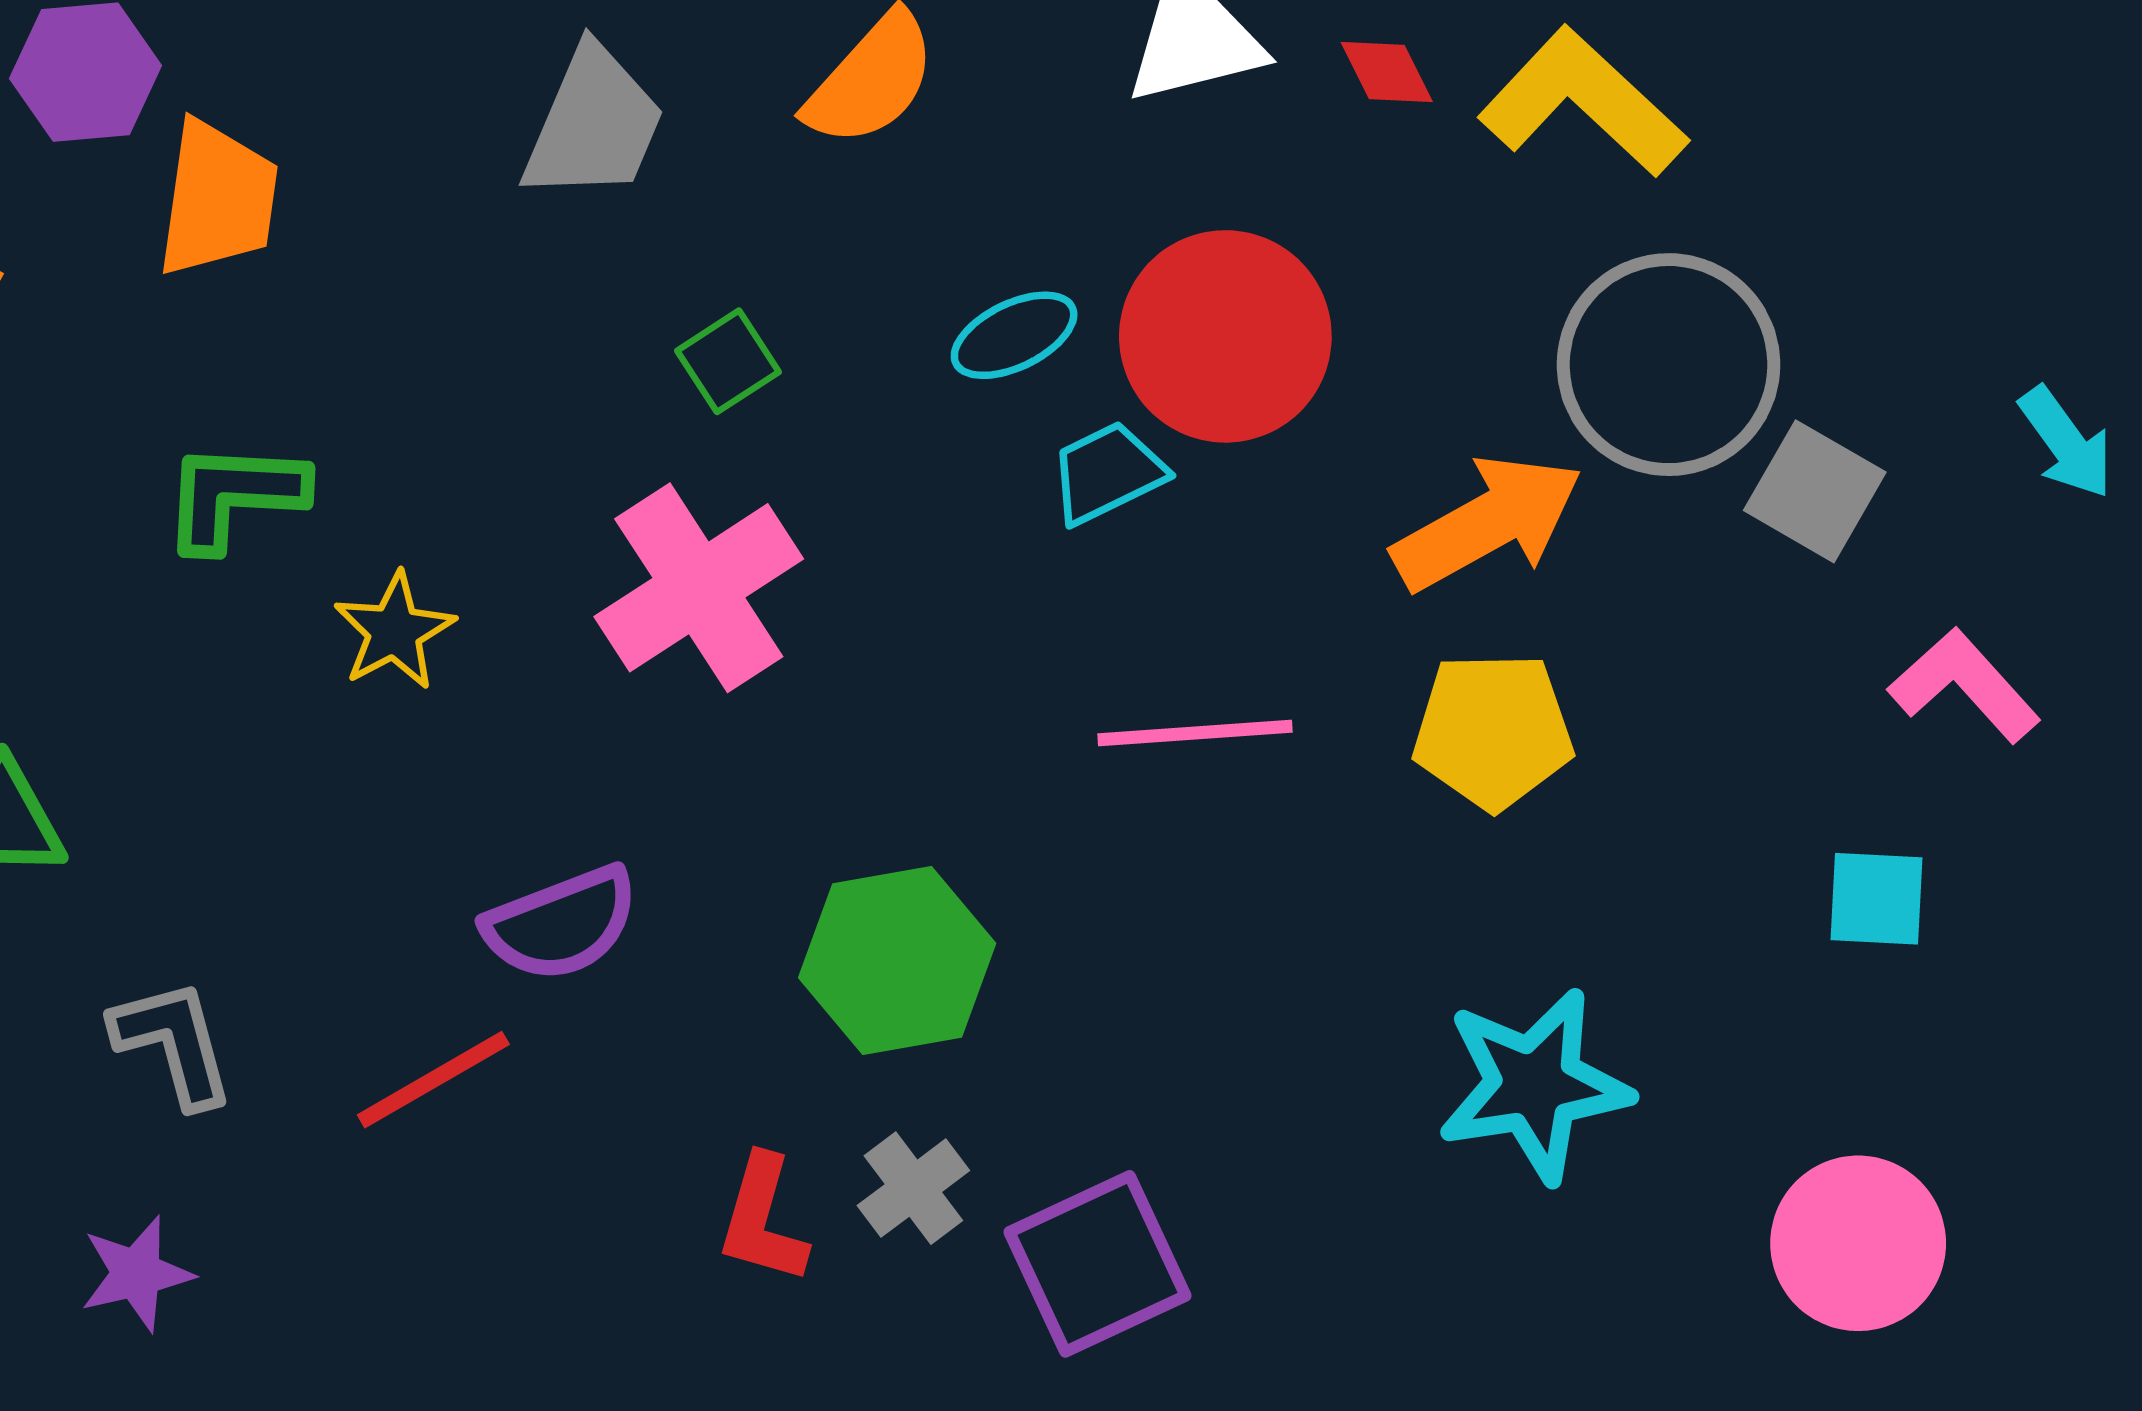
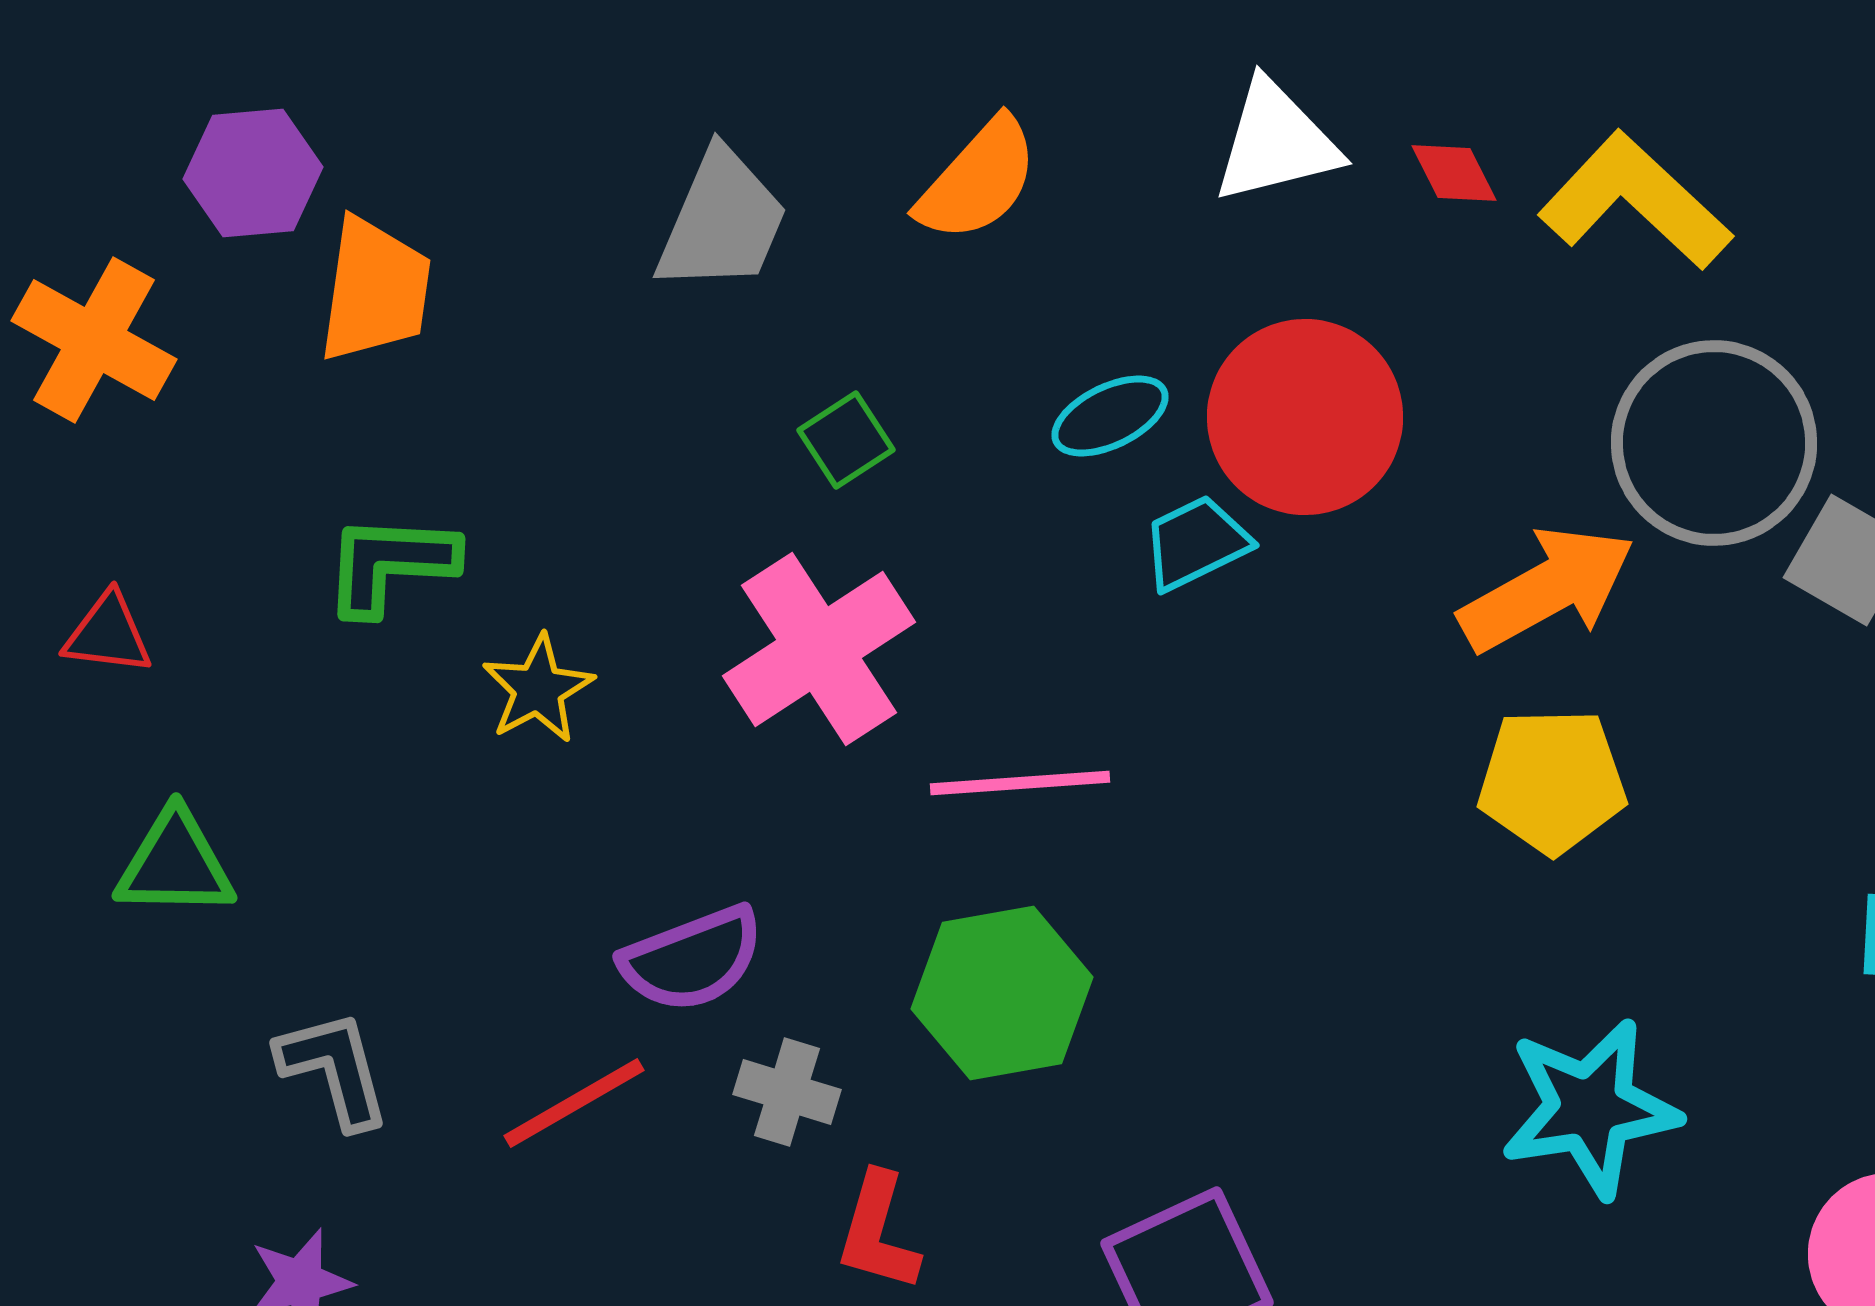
pink line: (1195, 733) -> (1020, 783), moved
gray cross: (913, 1188) -> (787, 1092), moved, turned -36

